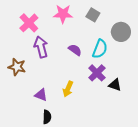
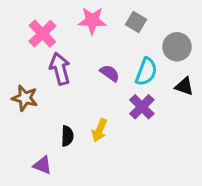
black triangle: (115, 85) -> (184, 86), moved
purple triangle: (41, 95) -> (42, 165), moved
black semicircle: (47, 117) -> (67, 136), moved

